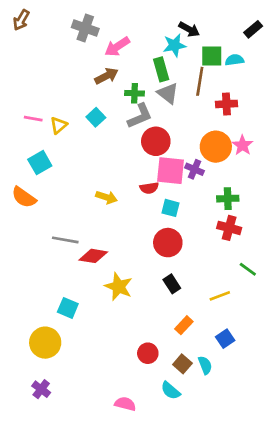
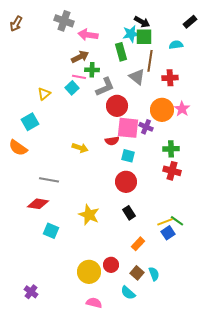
brown arrow: (21, 20) -> (16, 24), moved
pink arrow: (117, 47) -> (88, 35), turned 42
green square: (212, 56) -> (144, 37), moved
green cross: (135, 93) -> (92, 70), moved
gray triangle: (168, 93) -> (137, 77), moved
pink line: (33, 119) -> (79, 77), moved
red diamond: (93, 256) -> (38, 204), moved
green line: (248, 269) -> (177, 221), moved
blue square: (225, 339) -> (168, 233), moved
yellow circle: (45, 343) -> (89, 272), moved

